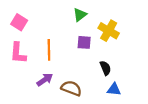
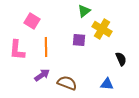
green triangle: (80, 15) -> (84, 11), moved
pink square: (19, 22) -> (32, 21), moved
black semicircle: (105, 68) -> (121, 59), moved

